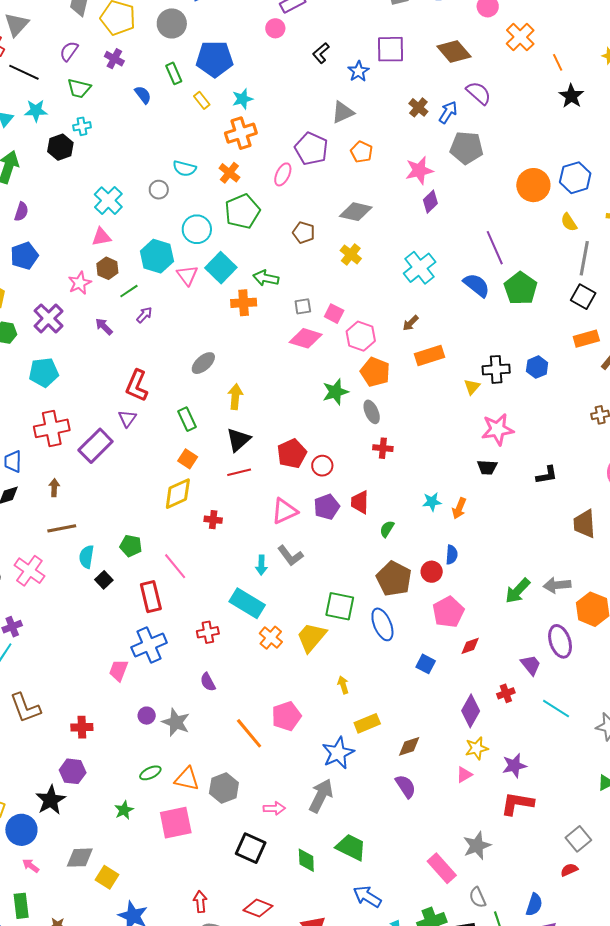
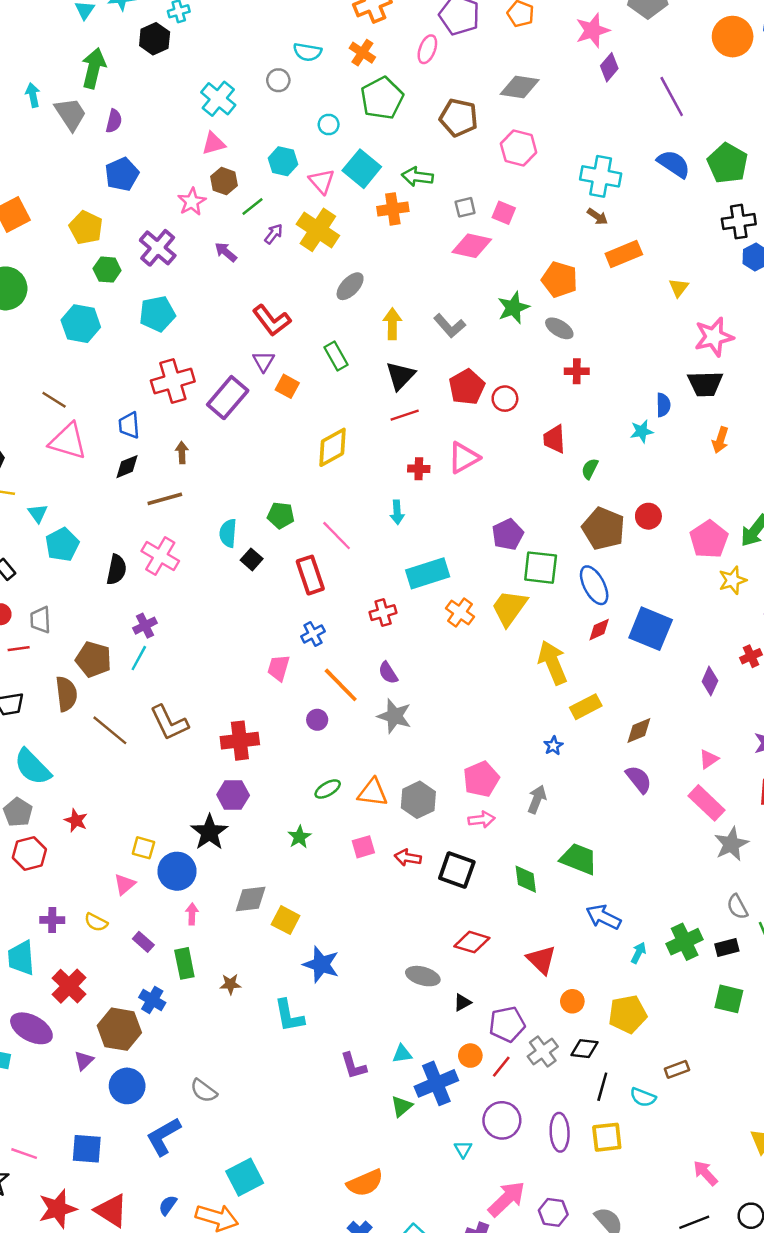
cyan circle: (197, 229) -> (329, 124), size x0.6
brown pentagon: (304, 233) -> (459, 118), size x1.4
purple line: (495, 248) -> (672, 97), moved
yellow cross: (351, 254) -> (318, 230), moved, size x1.6
cyan hexagon: (157, 256) -> (283, 161), size x0.7
cyan cross: (420, 268) -> (601, 176), moved, turned -36
brown arrow: (410, 323) -> (597, 217), turned -96
pink hexagon: (361, 336) -> (519, 148), moved
black cross: (496, 369) -> (739, 222), moved
red L-shape: (137, 386) -> (272, 320), turned -56
gray ellipse: (372, 412) -> (559, 328), turned -30
orange square: (188, 459) -> (287, 386), moved
black trapezoid: (487, 467) -> (705, 384), size x1.4
purple pentagon: (327, 507) -> (508, 534), moved
orange arrow: (459, 508) -> (720, 440), moved
red cross: (213, 520) -> (419, 469), moved
brown line: (62, 528) -> (165, 499), moved
blue semicircle: (452, 555) -> (663, 405), moved
gray L-shape: (290, 556) -> (450, 326), moved
cyan arrow: (261, 565) -> (397, 512), moved
cyan rectangle: (247, 603) -> (428, 573), turned -44
pink pentagon: (448, 612) -> (709, 539), moved
blue cross: (149, 645) -> (313, 634), size x0.6
red diamond: (470, 646) -> (599, 630), moved
blue square: (426, 664) -> (651, 629), size x1.8
yellow arrow: (343, 685) -> (553, 663), size x2.0
purple diamond: (471, 711) -> (710, 681), size x0.7
pink pentagon: (286, 716) -> (481, 779), moved
gray star: (176, 722) -> (394, 716), moved
red cross: (82, 727) -> (240, 741), size x1.4
orange line: (249, 733) -> (341, 685), moved
yellow star: (477, 748) -> (733, 580), moved
blue star: (338, 753) -> (553, 746), size x0.5
gray arrow: (321, 796) -> (537, 799), size x0.7
pink square: (176, 823) -> (363, 847), size x0.6
pink arrow: (31, 866) -> (192, 914), turned 60
pink rectangle: (442, 868) -> (706, 803), moved
red arrow: (200, 902) -> (408, 858), moved, turned -70

